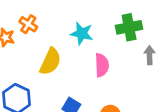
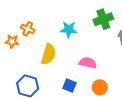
pink semicircle: (102, 65) -> (88, 63), moved, turned -66

